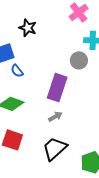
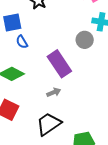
purple rectangle: (57, 88) -> (59, 64), turned -60

